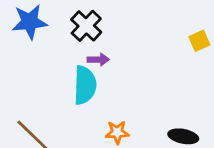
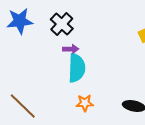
cyan semicircle: (85, 85) -> (77, 68), moved

